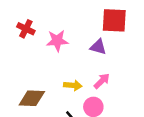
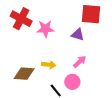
red cross: (26, 29) -> (21, 19), size x1.5
yellow arrow: (73, 85) -> (49, 65), moved

